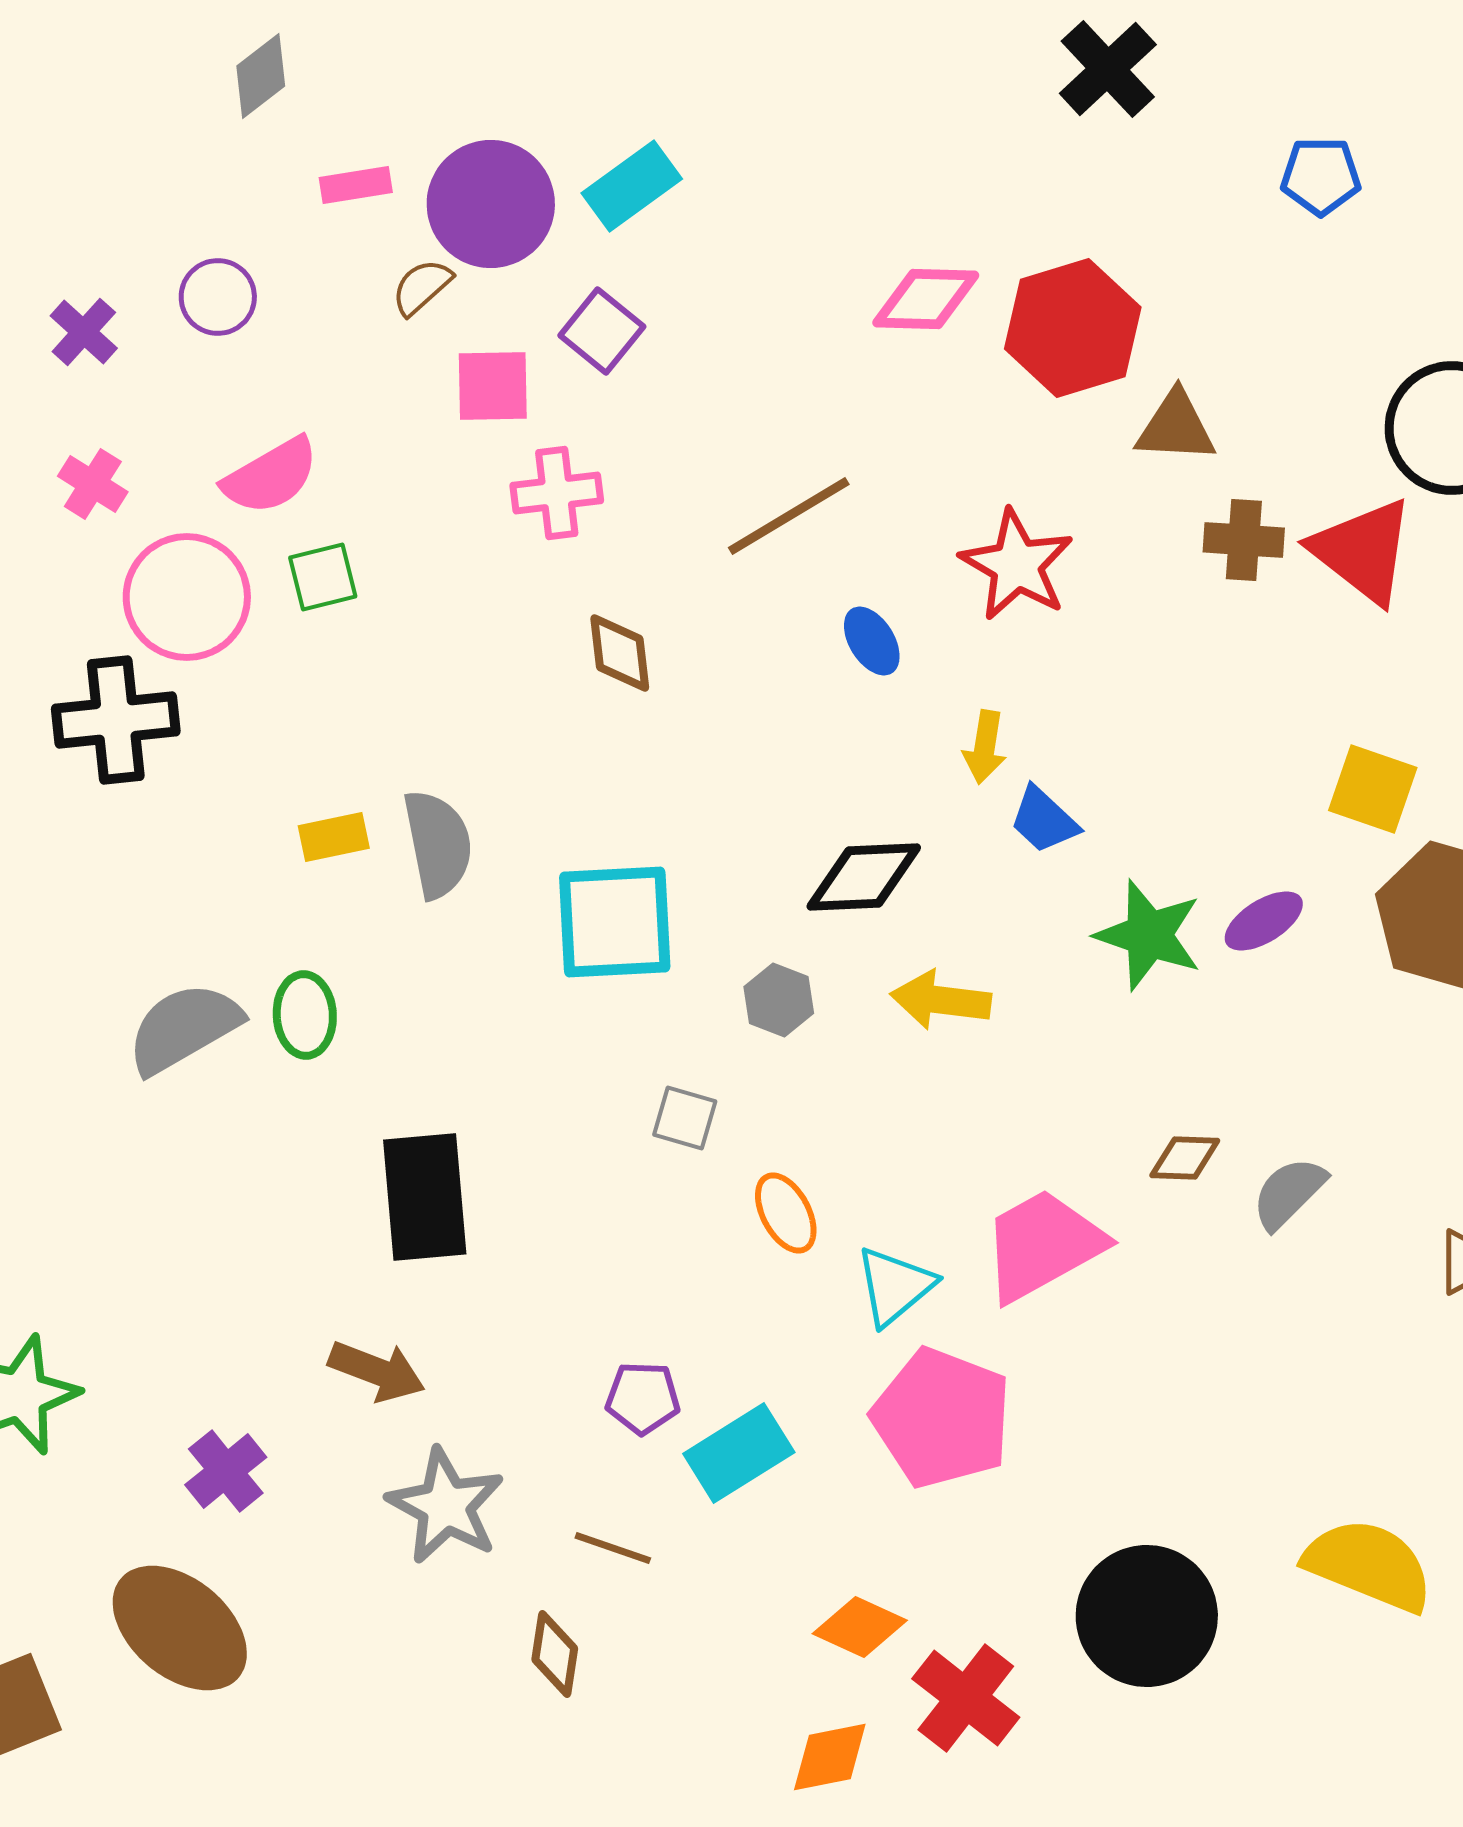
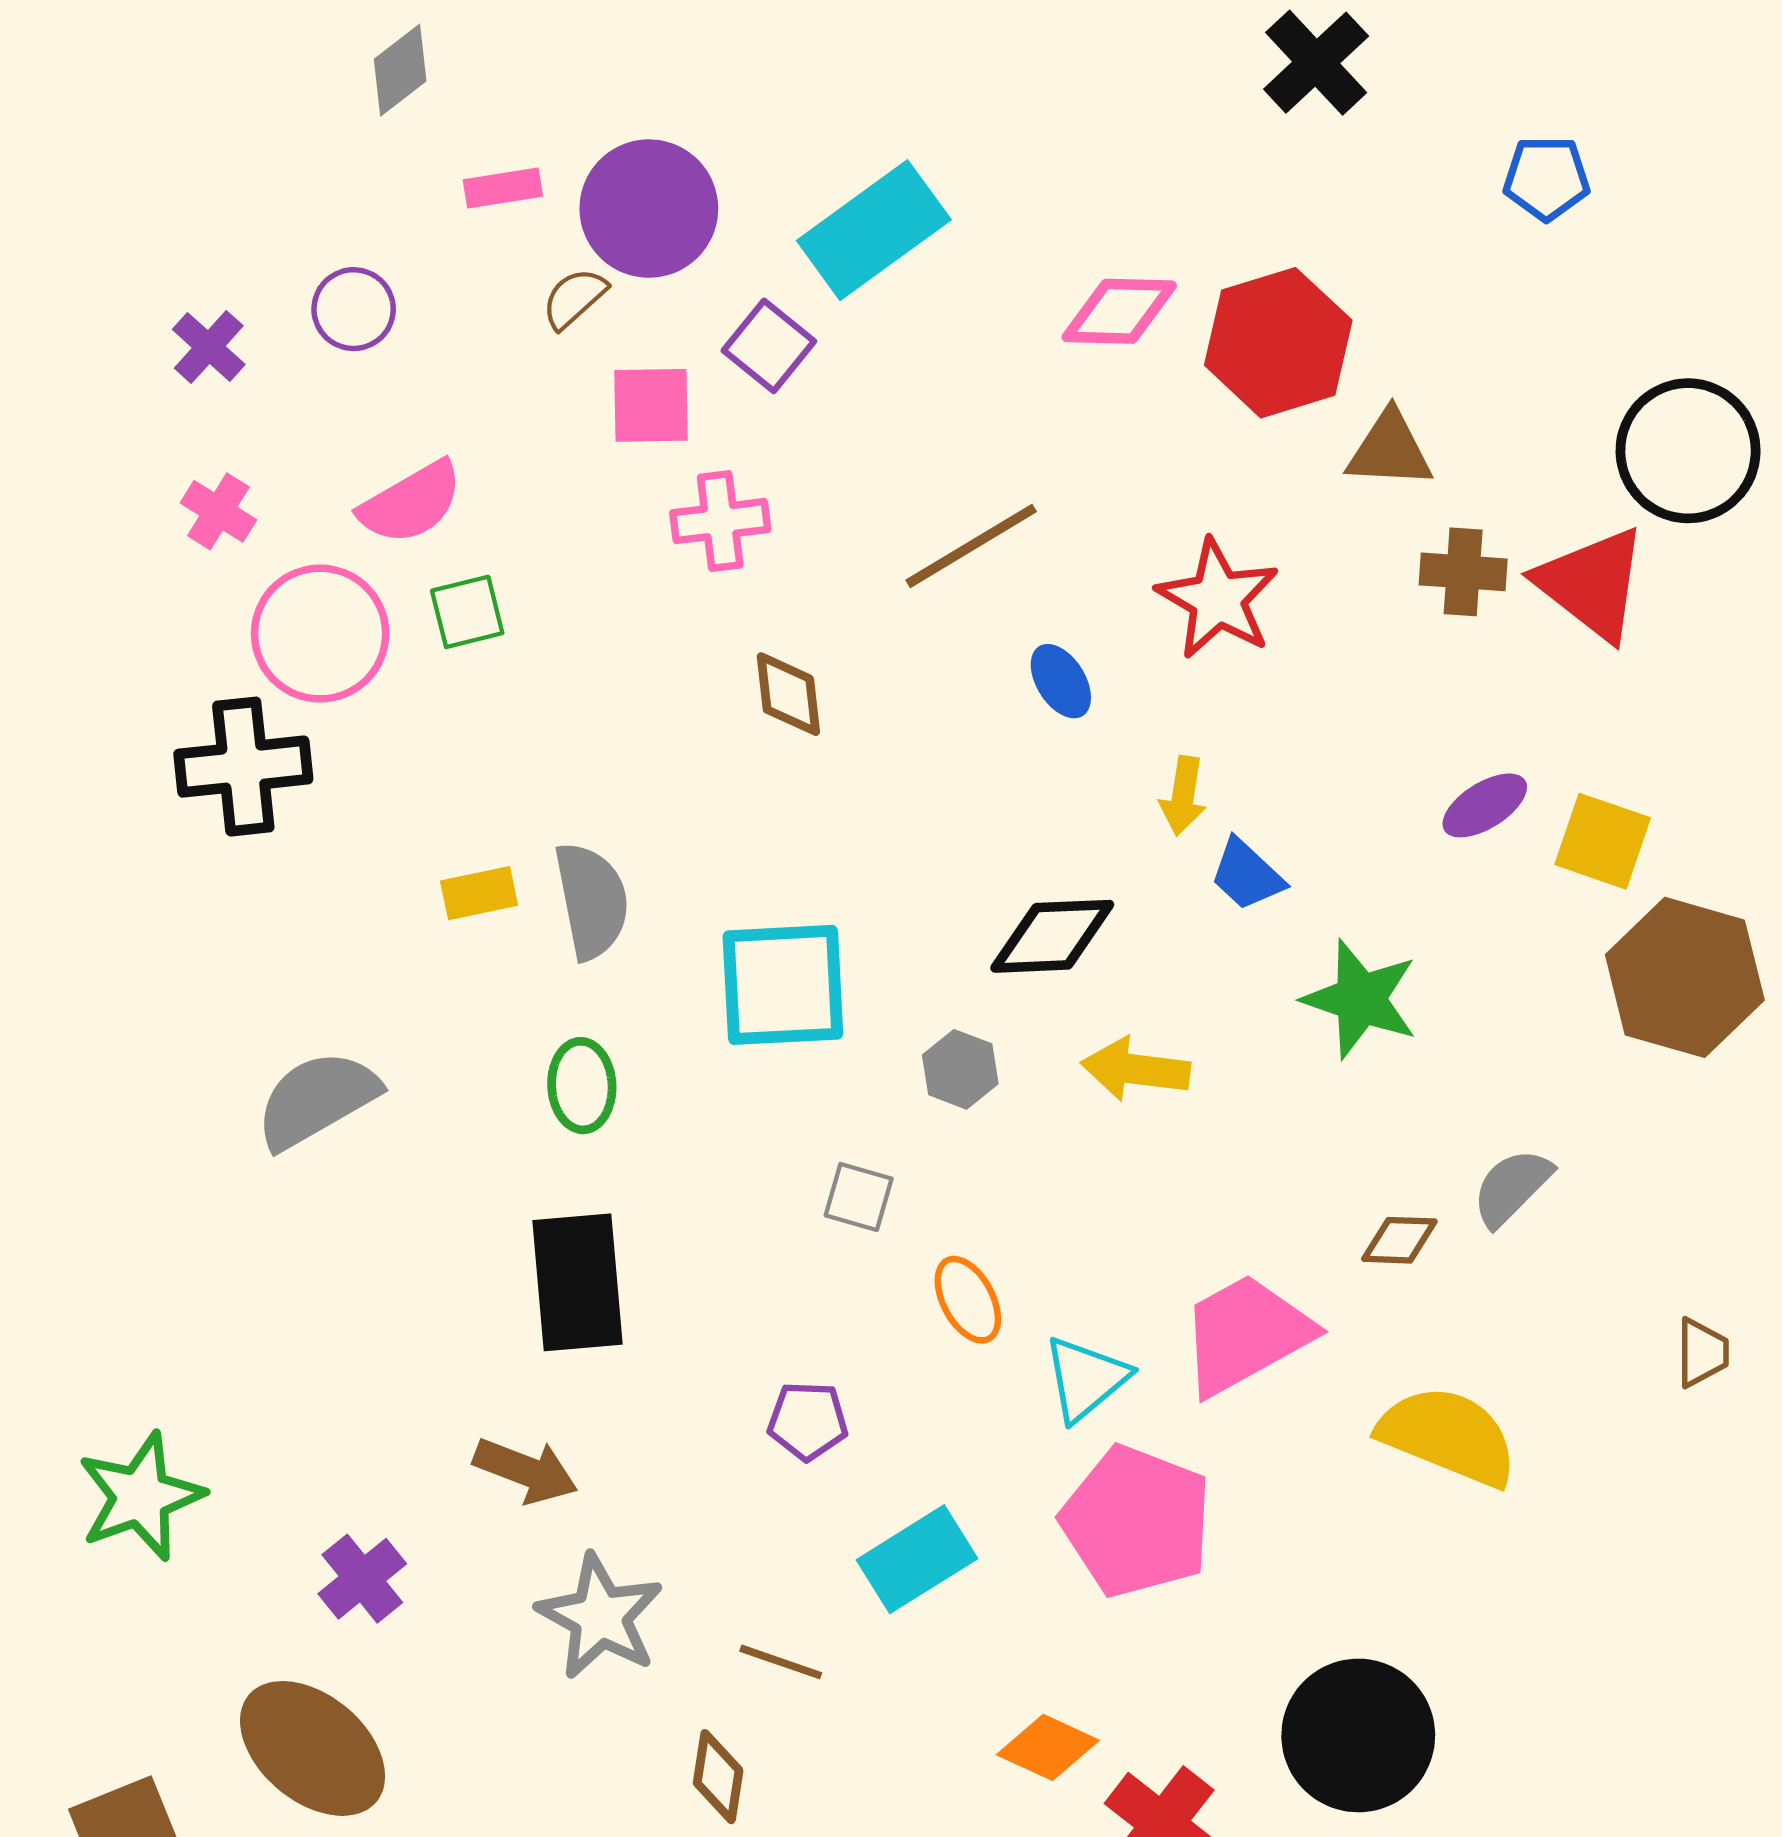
cyan rectangle: (632, 186) -> (874, 230), moved, size x1.4
purple ellipse: (1264, 921) -> (1485, 805), moved
green ellipse: (305, 1015) -> (582, 1086), moved
gray semicircle: (1289, 1193) -> (1512, 1187), moved
purple pentagon: (643, 1398) -> (808, 1421), moved
yellow semicircle: (1369, 1565) -> (1448, 1436), moved

